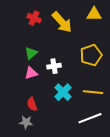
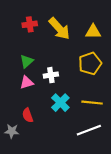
yellow triangle: (94, 14) -> (93, 32), moved
red cross: (34, 18) -> (30, 24), turned -32
gray star: (26, 122) -> (12, 131), moved

